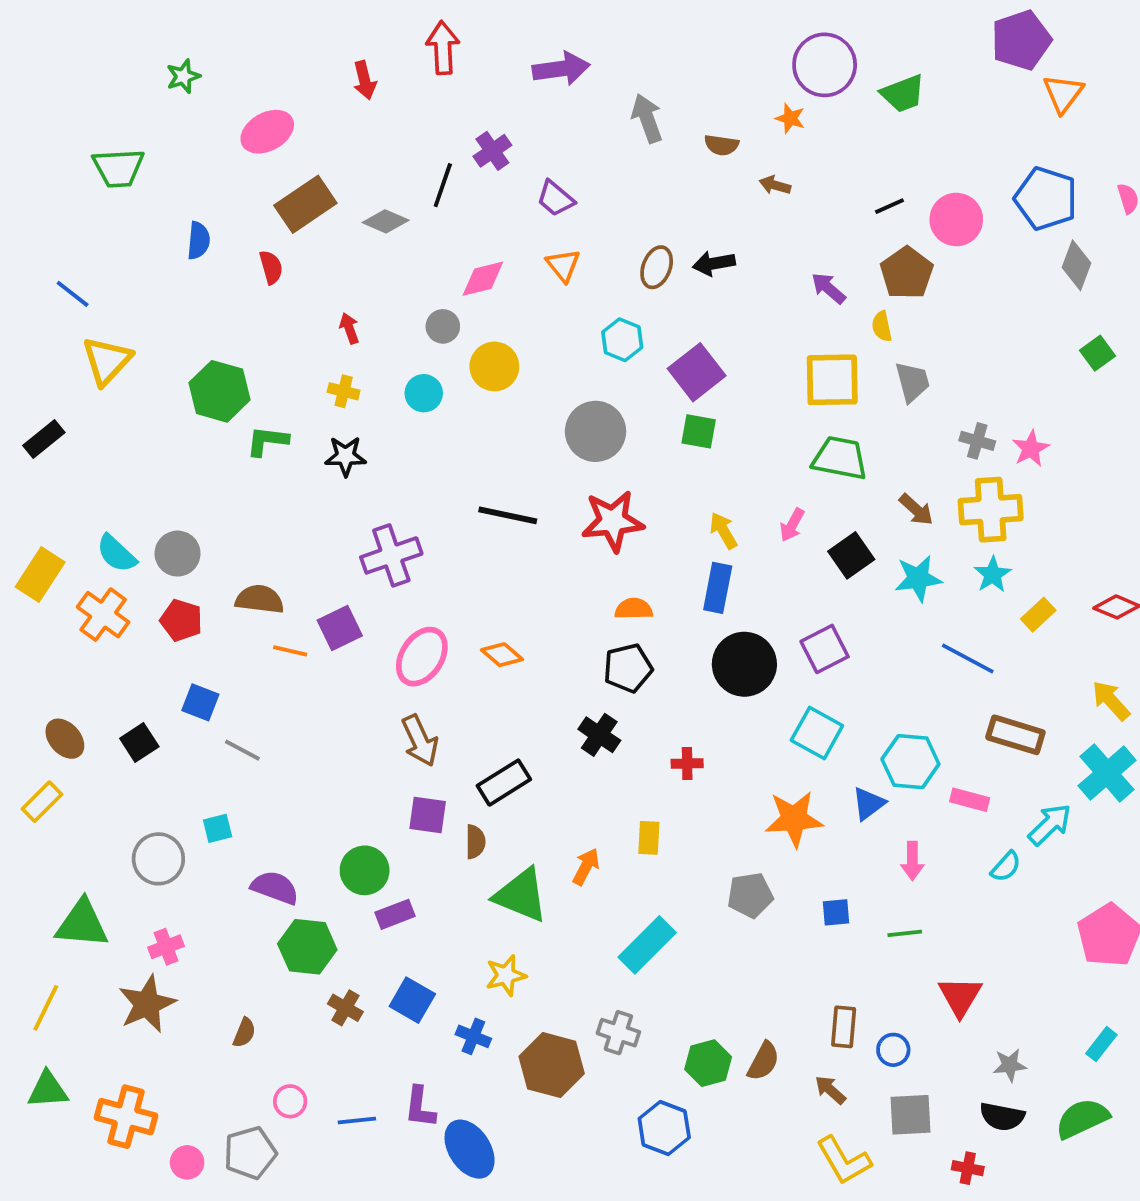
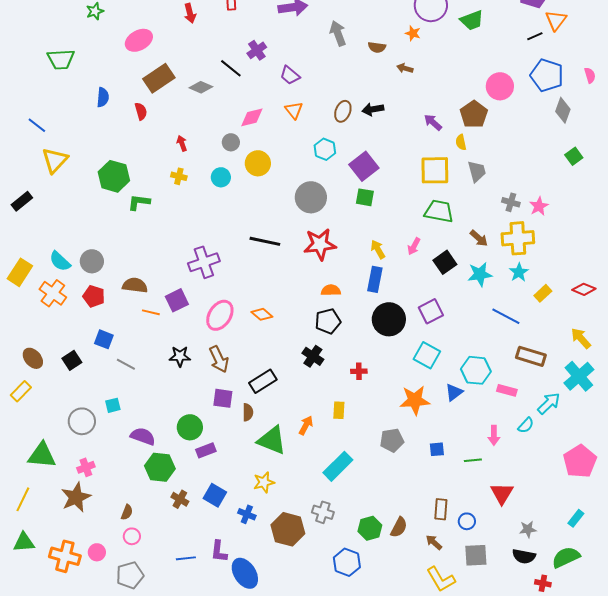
black line: (443, 185) -> (231, 68), turned -70
black line: (889, 206) -> (535, 36), moved
black star: (345, 456) -> (180, 356), moved
pink arrow: (912, 861) -> (494, 435), moved
pink circle: (290, 1101) -> (132, 536), moved
pink circle: (187, 1162) -> (97, 552), moved
red cross: (968, 1168) -> (543, 583), moved

